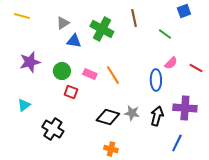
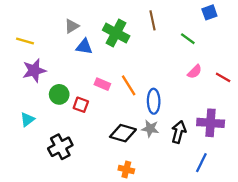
yellow line: (22, 16) -> (25, 41), moved
green circle: (62, 71) -> (59, 94), moved
blue ellipse: (156, 80) -> (154, 101), moved
black cross: (53, 129) -> (60, 147), turned 30

